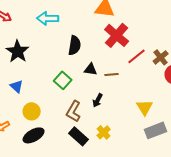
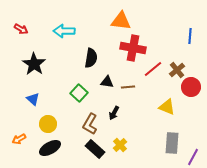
red cross: (117, 35) -> (133, 48), turned -30
yellow triangle: (145, 107) -> (167, 107), moved, turned -36
gray rectangle: (156, 130) -> (172, 143), turned -65

